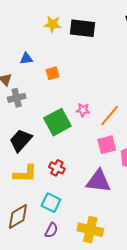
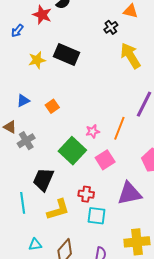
black rectangle: (82, 28) -> (66, 54), turned 35
pink square: (107, 145) -> (105, 160), moved
cyan square: (51, 203) -> (97, 216), moved

